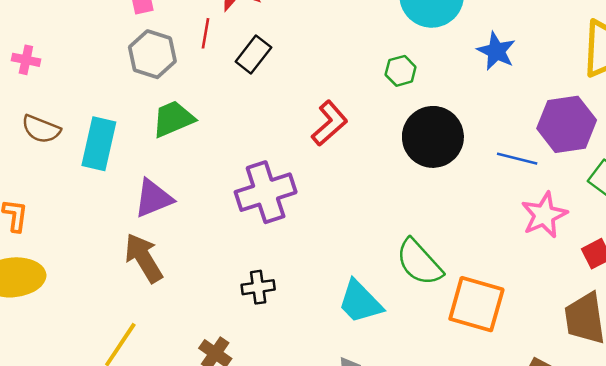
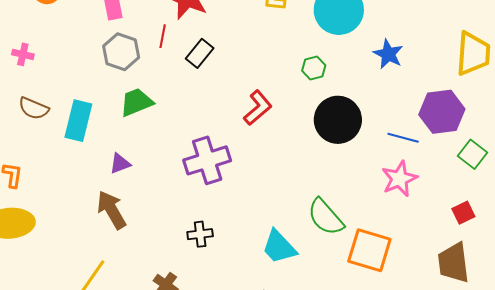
purple triangle: (153, 198) -> (120, 164), size x0.7
pink star: (544, 215) -> (399, 179), moved

